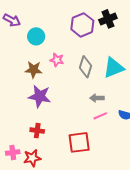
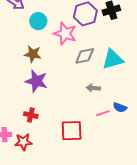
pink star: (57, 60) -> (65, 34), moved, size x1.6
gray diamond: (86, 67) -> (85, 56), turned 55
pink line: (100, 116) -> (103, 113), moved

